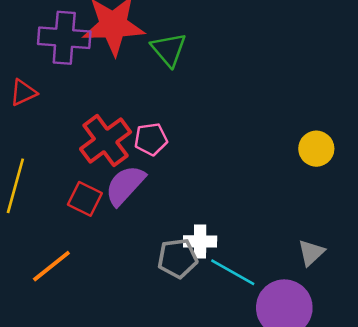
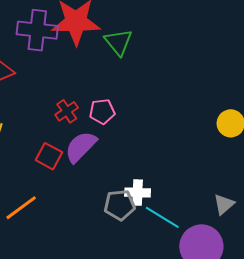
red cross: (106, 140) -> (67, 111), size x0.6

